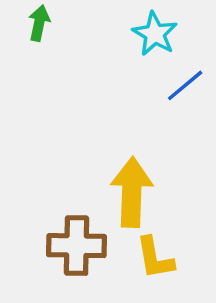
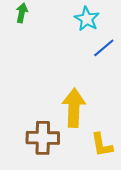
yellow L-shape: (155, 258) -> (102, 145), moved

